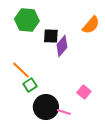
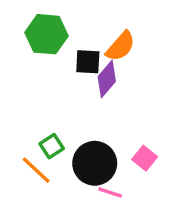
orange semicircle: (91, 25) -> (120, 46), moved
orange line: (21, 70) -> (36, 170), moved
black circle: (46, 107) -> (95, 163), moved

